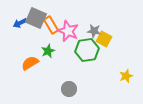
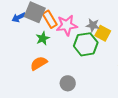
pink star: (68, 31) -> (67, 25), turned -30
green star: (48, 51) -> (43, 38), moved
orange semicircle: (30, 63) -> (39, 63), moved

